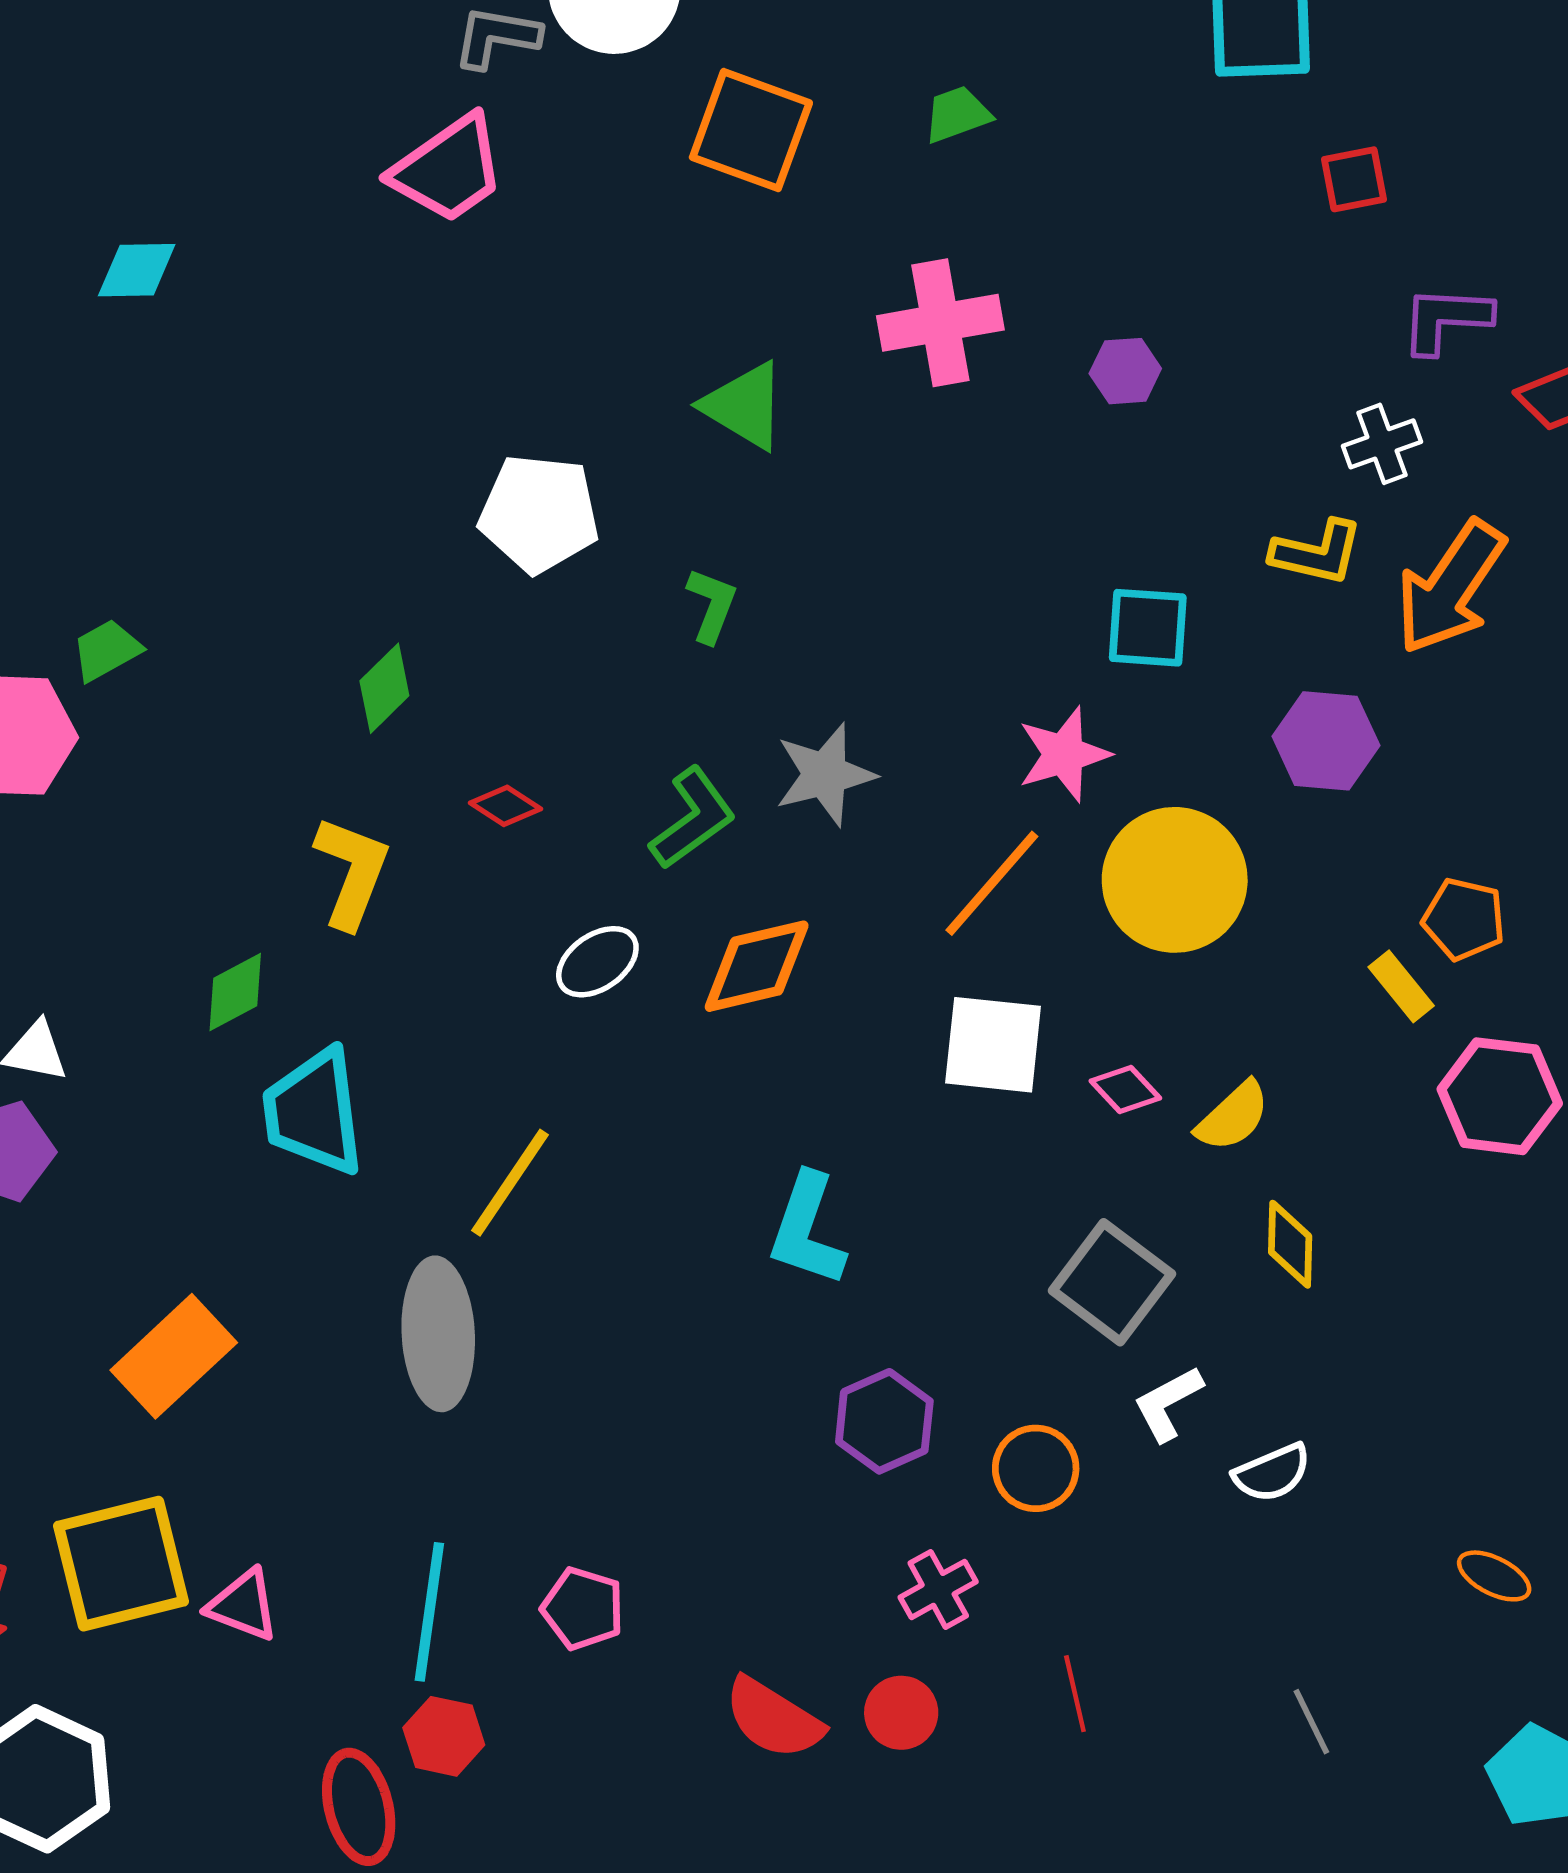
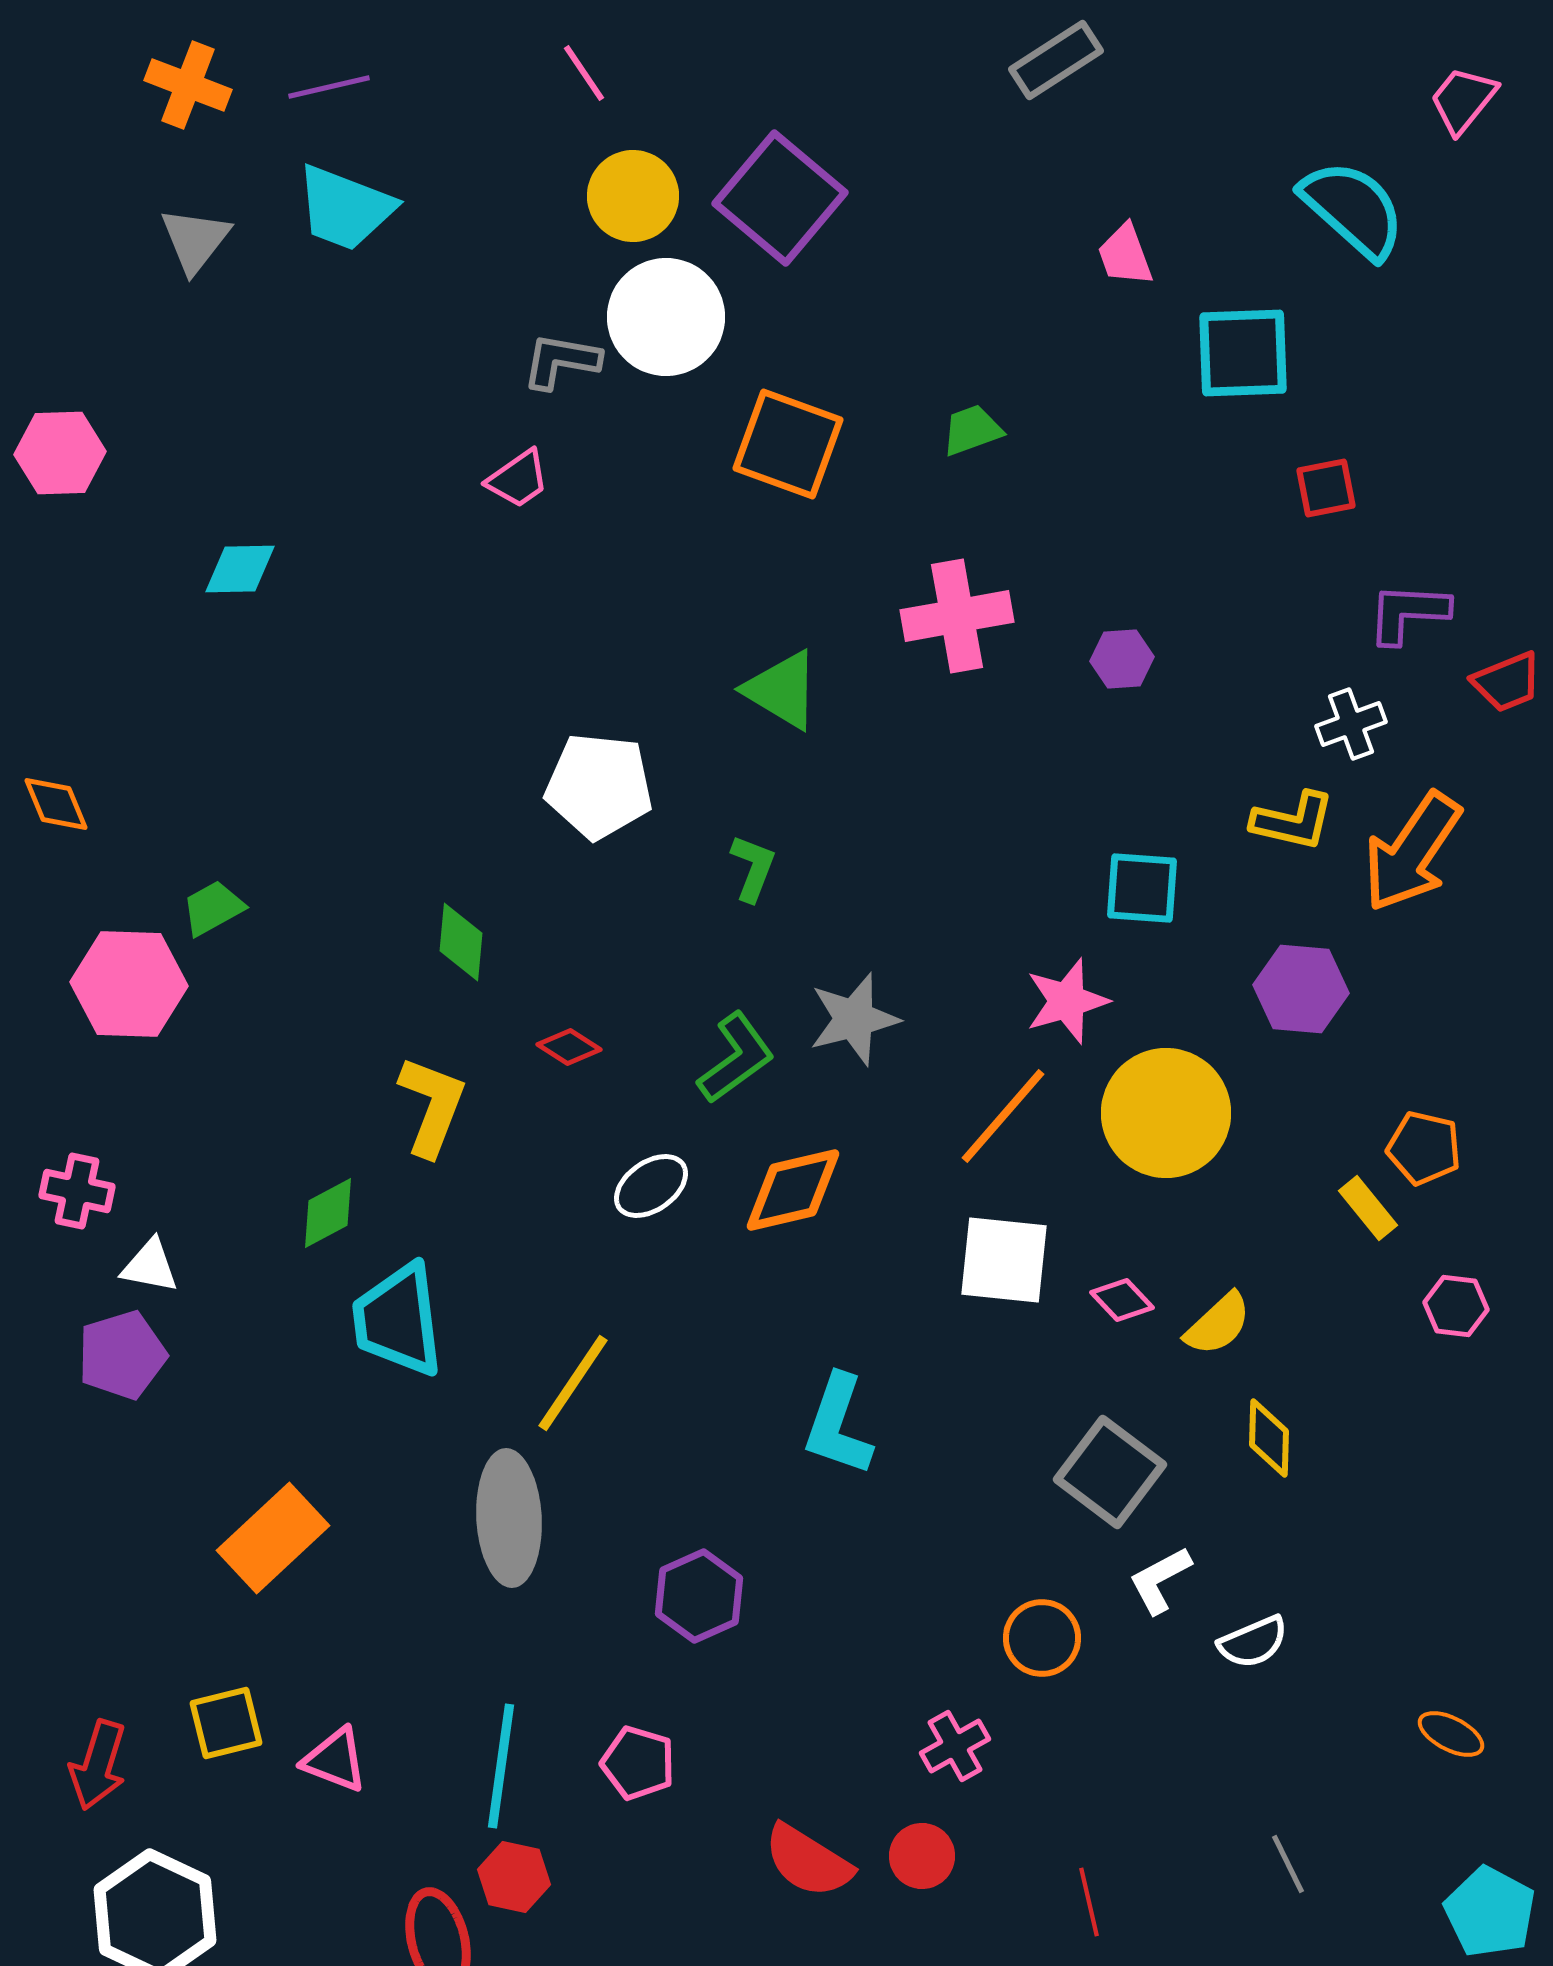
pink trapezoid: (448, 169) -> (518, 479), size x0.6
green diamond: (384, 688) -> (461, 942), turned -40
pink hexagon: (1500, 1096) -> (1456, 1306), size x0.6
purple hexagon: (884, 1421) -> (699, 1596), moved
yellow square: (121, 1564) -> (226, 1723), size x0.6
red line: (1075, 1694) -> (1089, 1902), moved

